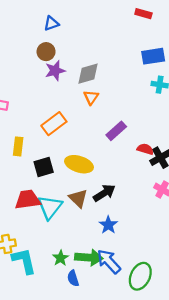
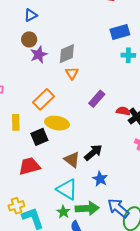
yellow ellipse: (79, 164) -> (57, 123), moved
cyan triangle: (50, 207) -> (67, 189), moved, turned -30
blue arrow: (109, 261) -> (118, 208), moved

